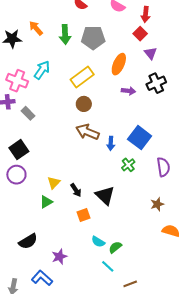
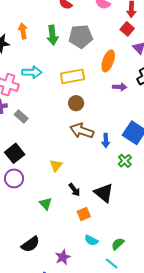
orange arrow: (36, 28) -> (23, 31), turned 35
cyan arrow: (42, 70) -> (32, 72), turned 60
yellow rectangle: (82, 77) -> (72, 76), turned 30
yellow triangle: (54, 183) -> (56, 165), moved
green triangle: (46, 202) -> (46, 204), turned -40
cyan semicircle: (98, 242) -> (91, 240), moved

